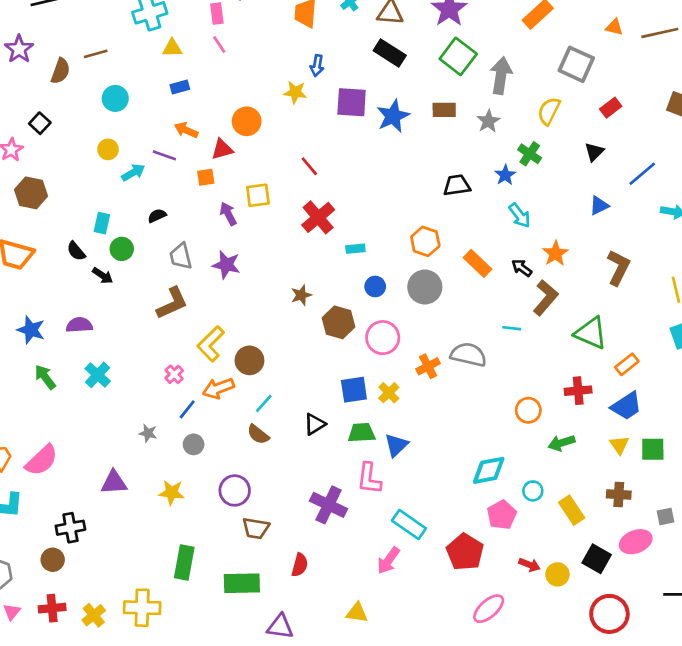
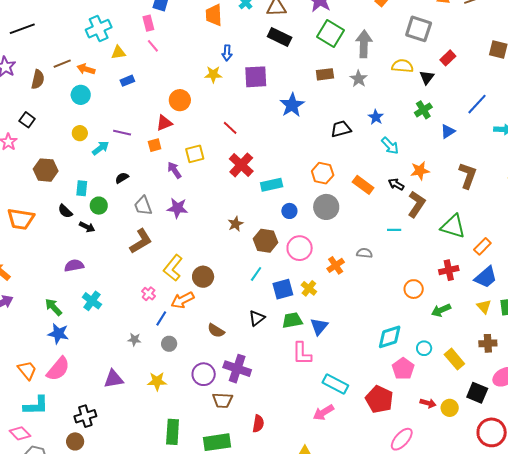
yellow semicircle: (549, 111) -> (402, 66), turned 75
blue star: (393, 116) -> (292, 105), moved
orange arrow: (186, 130) -> (86, 69), moved
black triangle: (594, 152) -> (427, 77), moved
green cross: (530, 154) -> (423, 110), moved, turned 30
brown hexagon: (31, 193) -> (46, 170), moved
cyan rectangle: (355, 249) -> (272, 185), size x1.5
orange star: (555, 253) -> (420, 171), turned 30
blue star: (31, 330) -> (58, 334), moved
gray semicircle: (468, 355) -> (364, 253), size x0.6
cyan line: (264, 403) -> (256, 274), moved
purple cross: (329, 505) -> (237, 369), moved
pink arrow: (388, 561) -> (323, 412), turned 30

